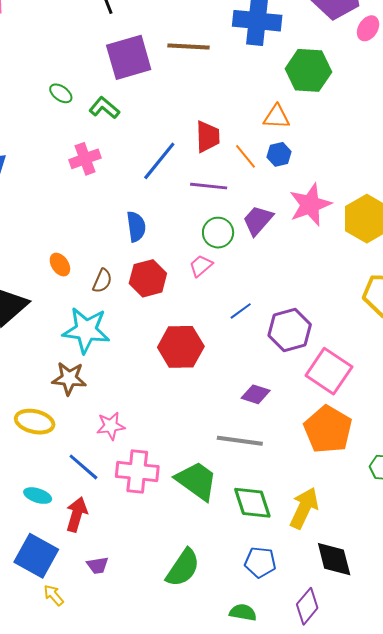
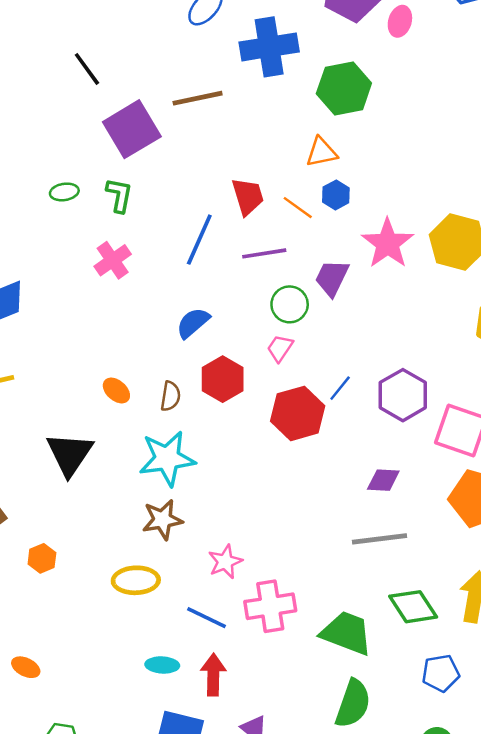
green ellipse: (61, 93) -> (64, 192), turned -30
green L-shape: (104, 108) -> (119, 195), turned 76
blue semicircle: (136, 227) -> (193, 323), turned -108
red hexagon: (181, 347) -> (298, 413), moved
green trapezoid: (197, 481) -> (347, 633), moved

